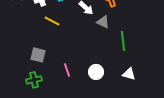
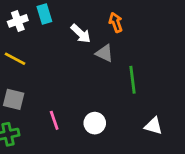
yellow line: (52, 21) -> (15, 59), moved
white triangle: (129, 74) -> (153, 126), moved

